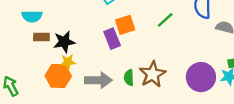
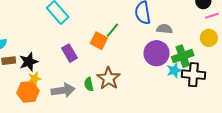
orange square: (125, 25) -> (99, 41), moved, turned -36
purple circle: (201, 77) -> (157, 53), moved

